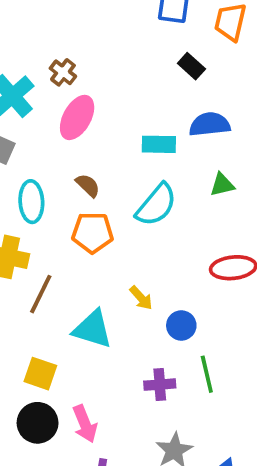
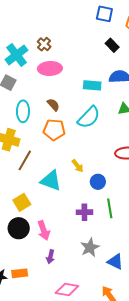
pink ellipse: (77, 117) -> (50, 68), turned 55
yellow square: (40, 374) -> (22, 202), turned 36

